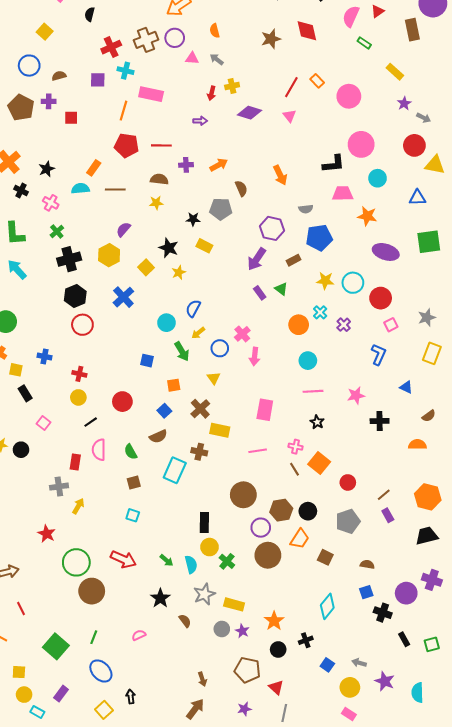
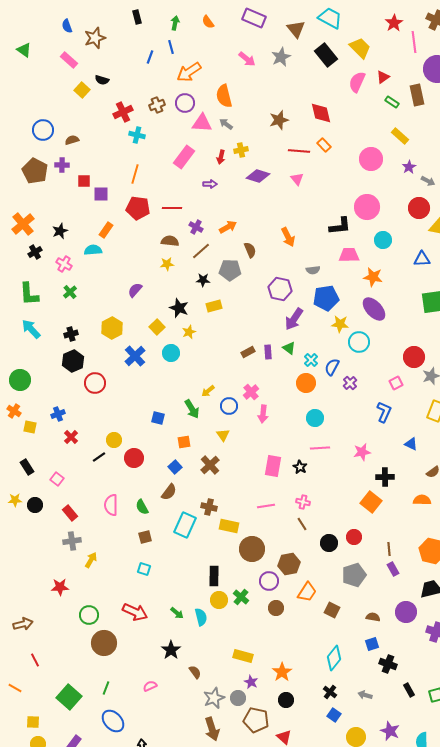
black semicircle: (90, 14) -> (102, 80), turned -88
orange semicircle: (215, 31) -> (224, 96), size x1.6
red diamond: (307, 31) -> (321, 113), moved
yellow square: (45, 32) -> (82, 90), moved
brown star: (271, 39) -> (279, 120), moved
brown cross: (146, 40) -> (157, 105), size x0.7
green rectangle: (364, 43) -> (392, 102), moved
pink triangle: (192, 58) -> (202, 123), size x1.5
purple square: (98, 80) -> (101, 194), moved
red line: (291, 87) -> (299, 151), turned 65
pink rectangle: (151, 94) -> (184, 157), moved, turned -65
pink circle: (349, 96) -> (371, 159), moved
purple cross: (186, 165) -> (196, 227), turned 32
brown line: (115, 189) -> (201, 251), moved, turned -42
black cross: (21, 191) -> (35, 252), turned 32
yellow rectangle: (204, 246) -> (214, 306), turned -42
purple ellipse: (386, 252) -> (374, 309), moved, turned 30
yellow hexagon: (109, 255) -> (112, 328), moved
black cross: (69, 259) -> (71, 334), moved, size x0.6
purple arrow: (257, 259) -> (294, 319), moved
brown rectangle: (294, 260) -> (248, 352), moved
yellow star: (325, 281) -> (340, 324), moved
purple rectangle: (260, 293) -> (268, 352), turned 32
black hexagon: (75, 296) -> (73, 361), moved
red circle: (381, 298) -> (414, 357), moved
blue semicircle: (193, 308) -> (332, 367), moved
cyan cross: (320, 312) -> (311, 360), moved
cyan circle: (166, 323) -> (171, 353), moved
blue cross: (45, 356) -> (58, 414), turned -32
red cross: (79, 374) -> (71, 437), moved, turned 32
black rectangle: (25, 393) -> (27, 467), moved
yellow circle: (78, 397) -> (114, 440), moved
black line: (91, 422) -> (99, 457), moved
black star: (317, 422) -> (300, 467), moved
yellow rectangle: (220, 430) -> (229, 526), moved
brown semicircle: (158, 436) -> (169, 492), turned -30
red rectangle: (75, 462) -> (70, 513), moved, turned -49
orange square: (319, 463) -> (371, 502), moved
brown line: (384, 495) -> (389, 549), turned -56
black circle: (308, 511) -> (329, 543), moved
red star: (47, 534) -> (60, 587), turned -30
brown circle: (268, 555) -> (276, 608), size x0.6
green cross: (227, 561) -> (241, 597), moved
green circle: (76, 562) -> (89, 615), size x0.7
purple circle: (406, 593) -> (406, 612), moved
gray star: (204, 594) -> (214, 698), moved
gray circle: (222, 629) -> (238, 698), moved
black cross: (306, 640) -> (330, 692), moved, turned -32
gray arrow: (359, 663) -> (365, 695), moved
brown arrow: (202, 679) -> (212, 729), size x1.6

